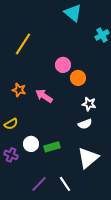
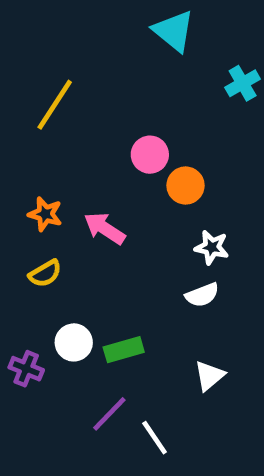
yellow semicircle: (11, 124) -> (45, 274), moved
white triangle: (88, 158) -> (209, 376), size x0.6
purple line: (39, 184) -> (109, 414), moved

